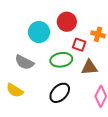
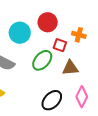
green ellipse: (61, 60) -> (42, 60), turned -40
black ellipse: (60, 93) -> (52, 100), moved

